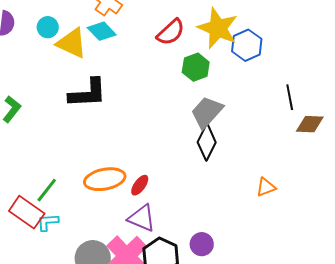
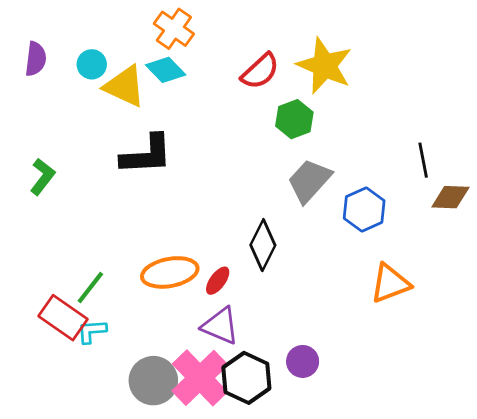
blue hexagon: (247, 45) -> (364, 209), moved
black diamond: (207, 142) -> (263, 245), moved
orange triangle: (266, 187) -> (390, 283), size x1.5

